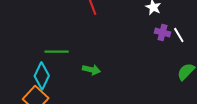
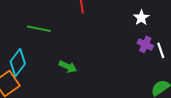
green line: (57, 52) -> (39, 29), moved

